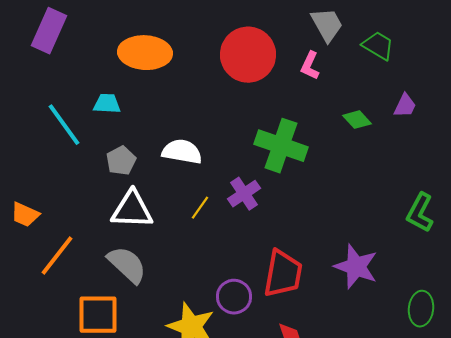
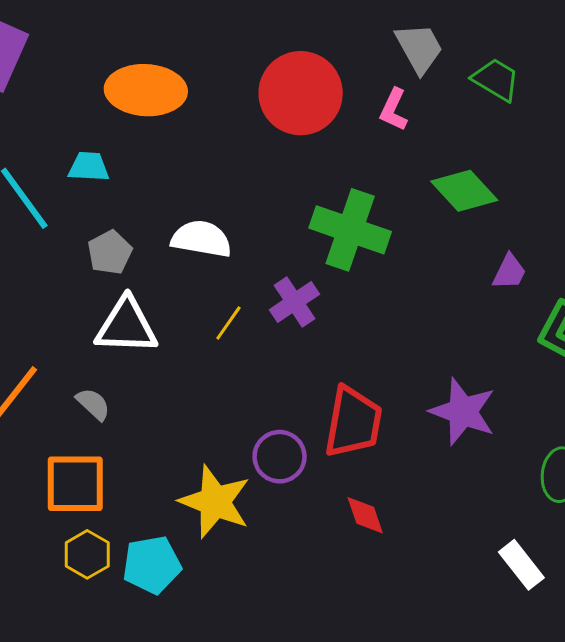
purple trapezoid: (405, 106) -> (509, 272), moved
green diamond: (357, 120) -> (464, 191), size x1.5
gray semicircle: (127, 265) -> (93, 404), moved, size x0.6

